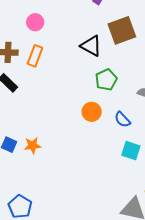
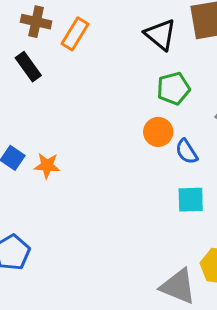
orange circle: (92, 112) -> (158, 132), moved
cyan square: (131, 151) -> (191, 200), turned -30

